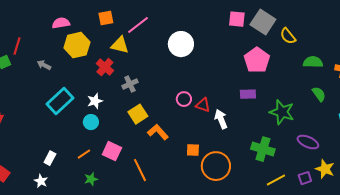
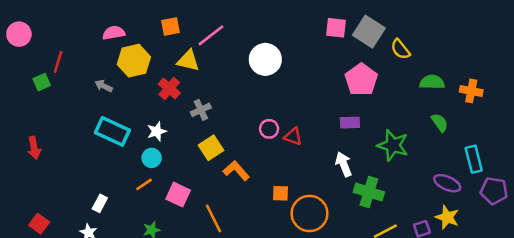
gray arrow: (44, 65) -> (104, 86), moved
cyan rectangle: (60, 101) -> (112, 131), turned 68
white arrow: (221, 119) -> (344, 164), moved
purple ellipse: (308, 142) -> (447, 183), moved
orange line: (84, 154) -> (144, 184), moved

